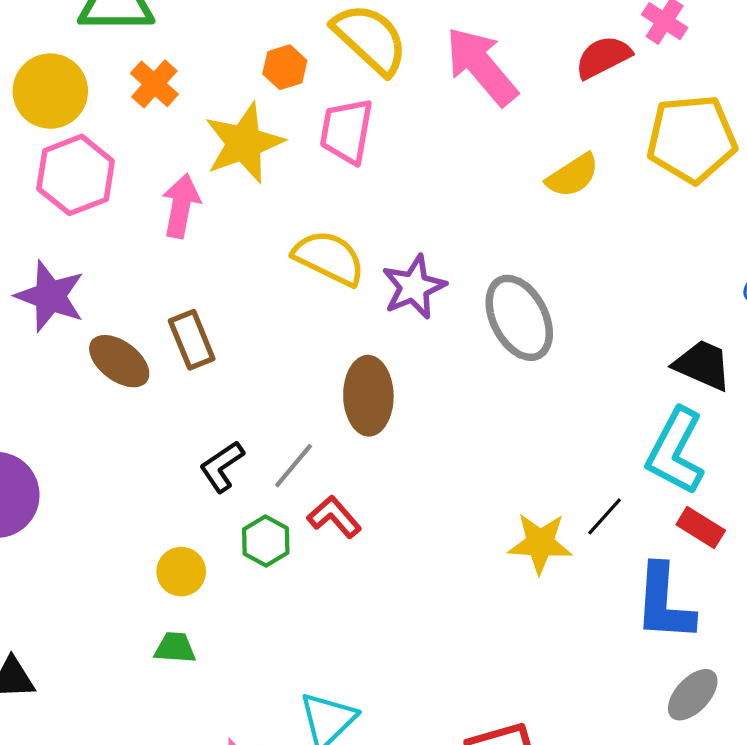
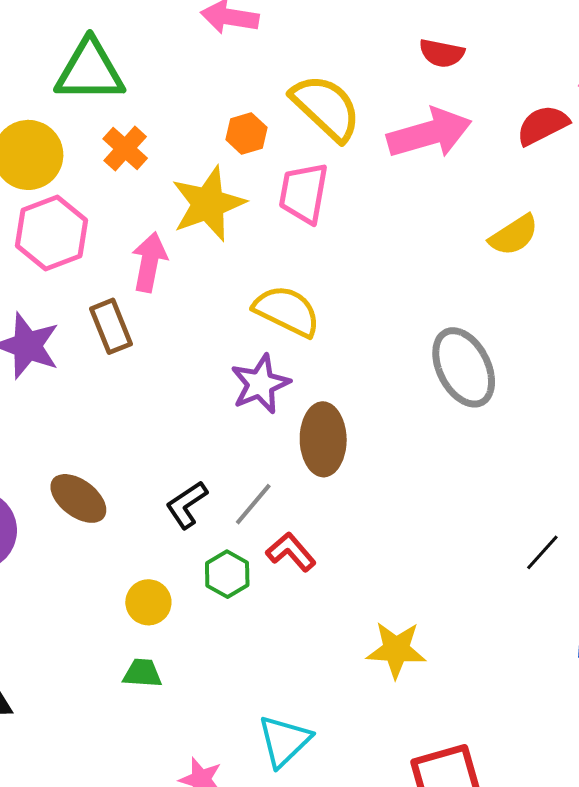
pink arrow: (481, 66) -> (429, 133), turned 114
purple star: (414, 287) -> (260, 384), moved
brown rectangle: (192, 340) -> (111, 326), moved
brown ellipse: (119, 361) -> (78, 498), moved
yellow star: (540, 543) -> (396, 650), moved

